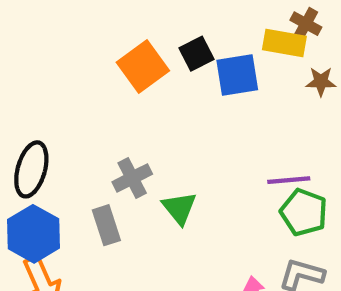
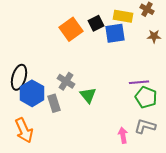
yellow rectangle: (284, 43) -> (123, 16), moved
gray cross: (132, 178) -> (66, 81), turned -30
blue hexagon: (33, 234) -> (32, 93), moved

